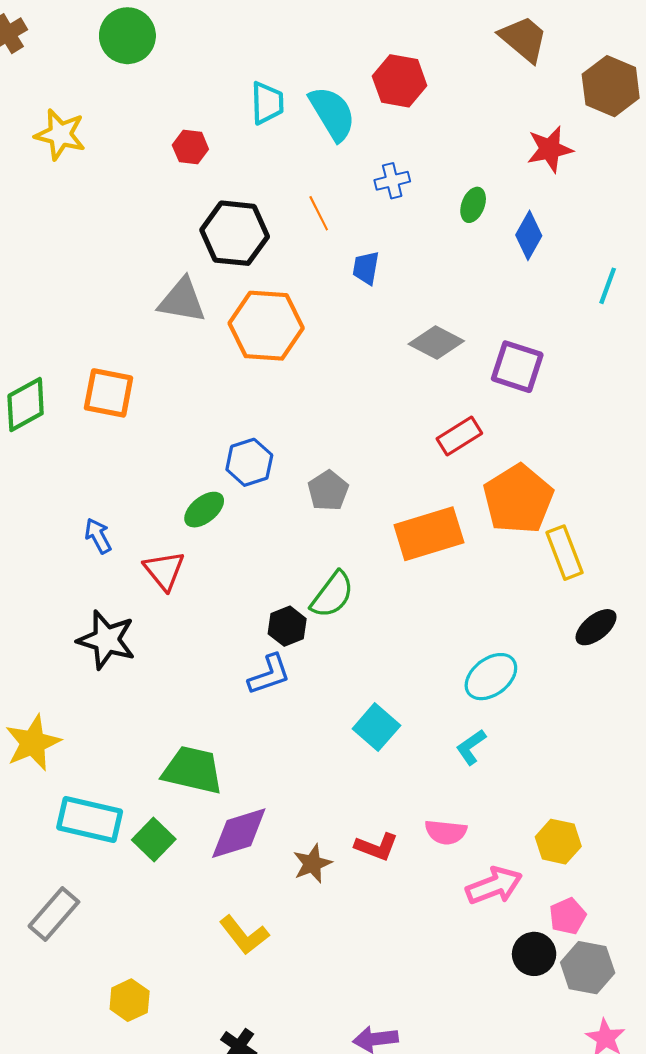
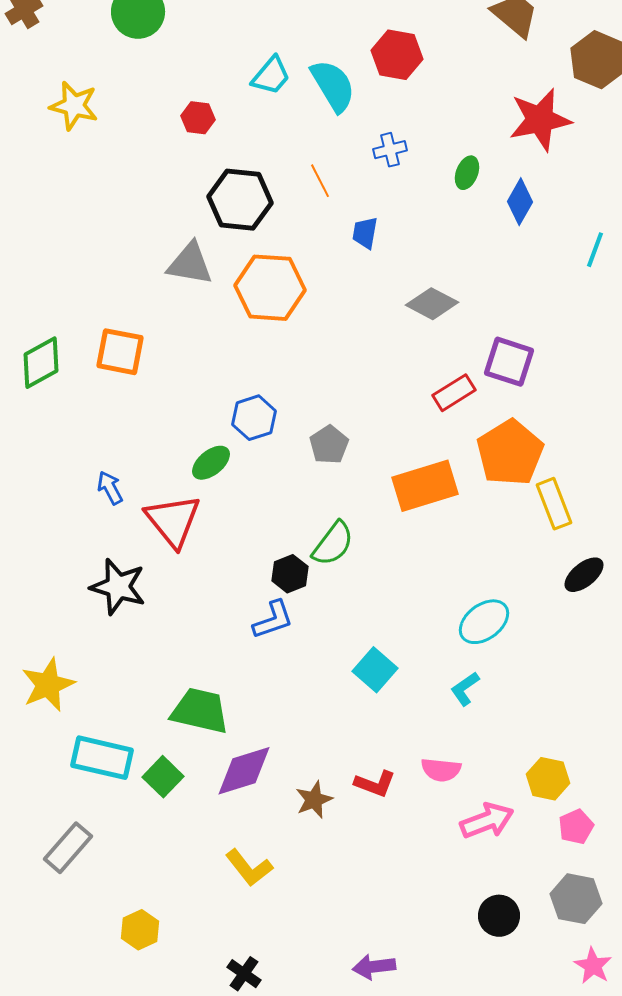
cyan trapezoid: (267, 103) -> (271, 76), turned 42
red star: (550, 149) -> (540, 120), size x1.4
purple square: (517, 367) -> (509, 362), moved
red triangle: (164, 570) -> (173, 521), size x1.4
pink pentagon: (568, 916) -> (576, 827), moved
black circle: (534, 954) -> (499, 916), moved

